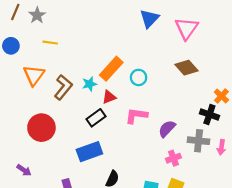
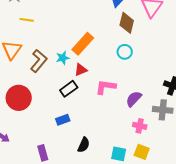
brown diamond: (187, 68) -> (127, 23), moved, turned 55
cyan circle: (139, 77) -> (125, 52), moved
blue rectangle: (89, 152) -> (63, 120), size x0.6
pink cross: (173, 158) -> (140, 126), turned 32

